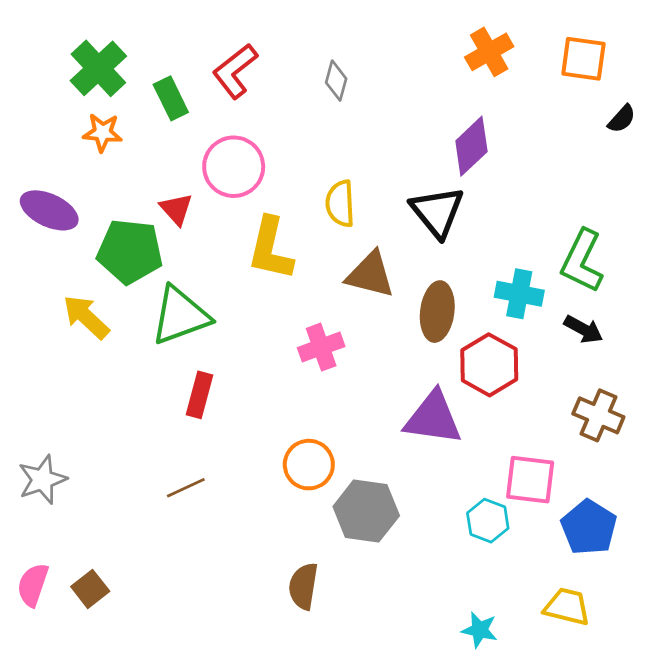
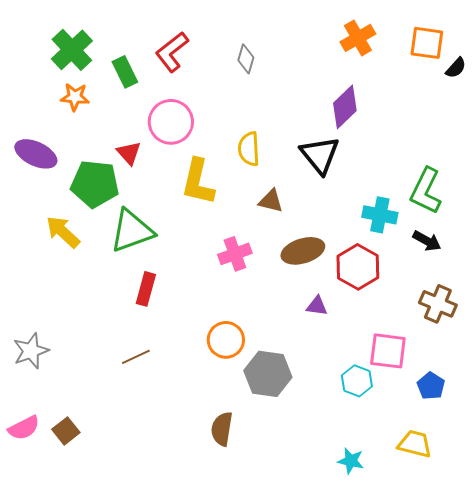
black semicircle: (622, 119) -> (456, 68), moved
brown triangle: (370, 275) -> (271, 201), size x0.7
brown ellipse: (437, 312) -> (303, 251), moved, turned 66
purple triangle: (433, 418) -> (317, 306), size x0.5
blue pentagon: (589, 527) -> (431, 386), size x0.7
pink semicircle: (33, 585) -> (24, 428), turned -136

